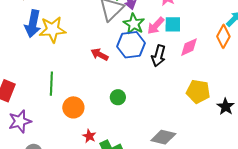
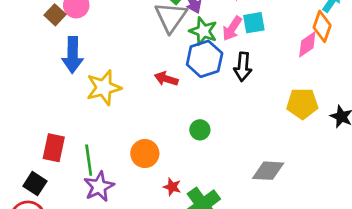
yellow star: (53, 30) -> (104, 88), moved
pink diamond: (189, 47) -> (307, 44), moved
green line: (51, 84) -> (89, 160), moved
purple star: (20, 121) -> (99, 186), moved

